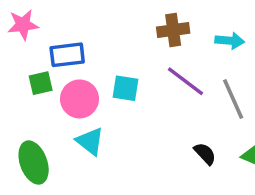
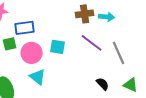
cyan arrow: (230, 41) -> (107, 17), moved

